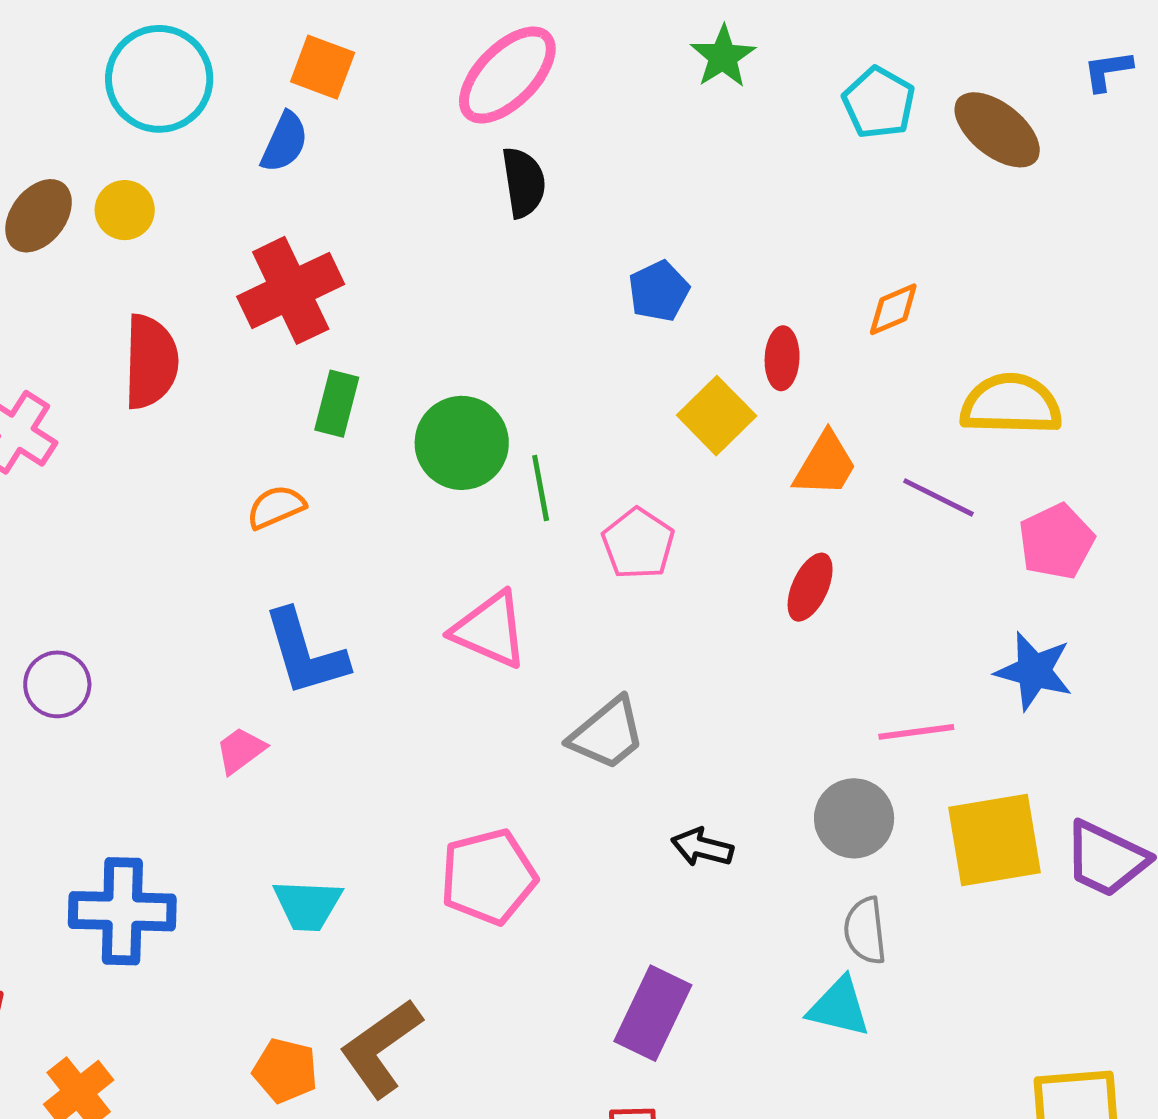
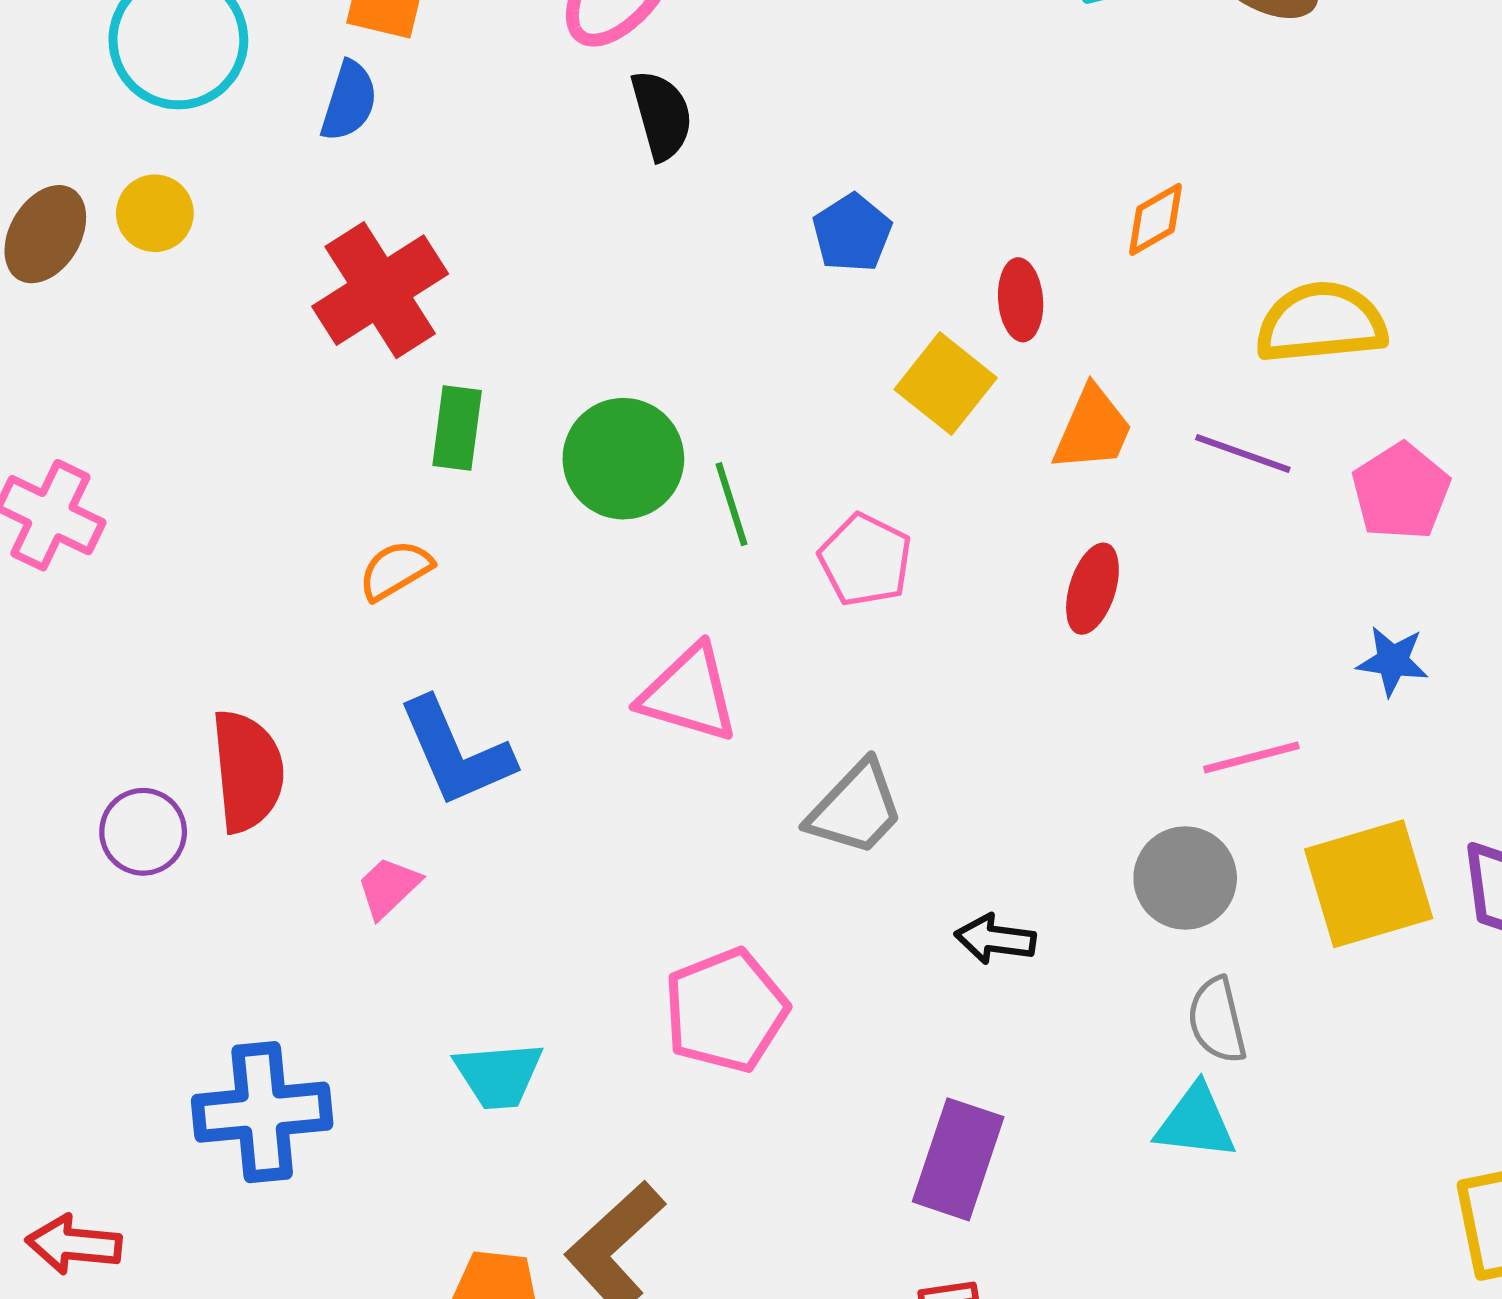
red semicircle: (151, 362) -> (248, 771), moved
blue star: (1034, 671) -> (1393, 661), size x0.7

